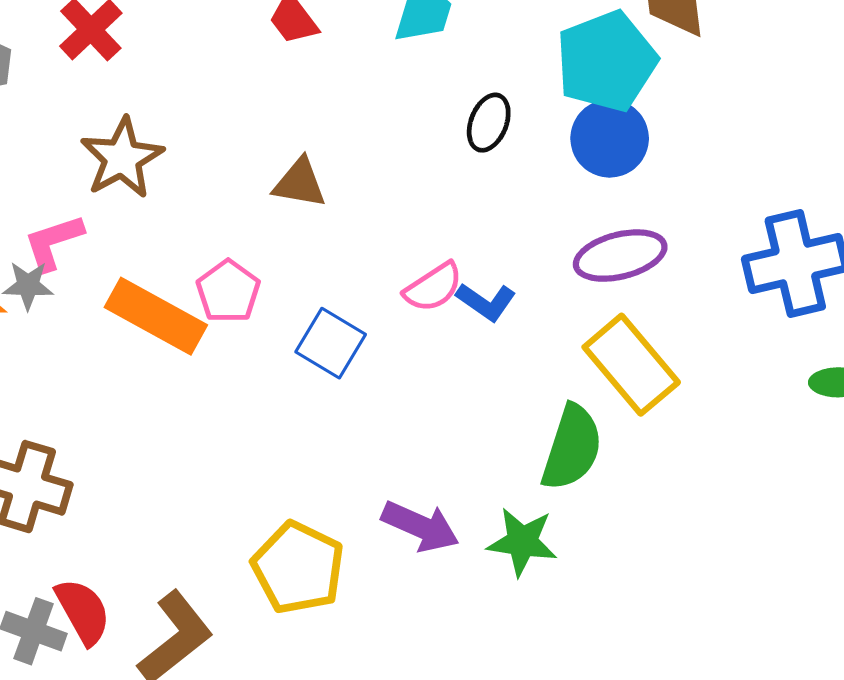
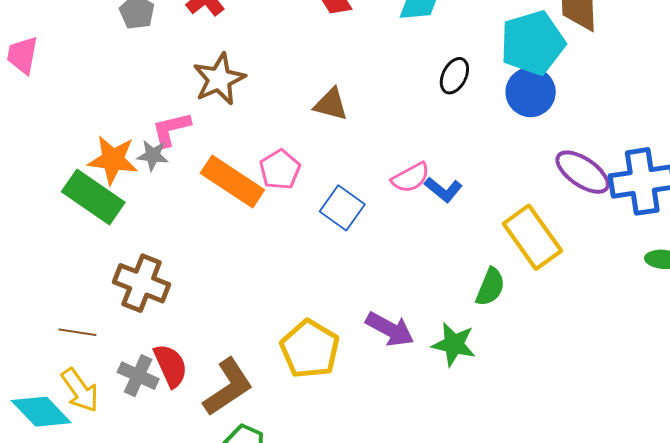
purple ellipse: (620, 256) -> (583, 172), moved, turned 44
green semicircle: (572, 448) -> (490, 287), size x0.7

